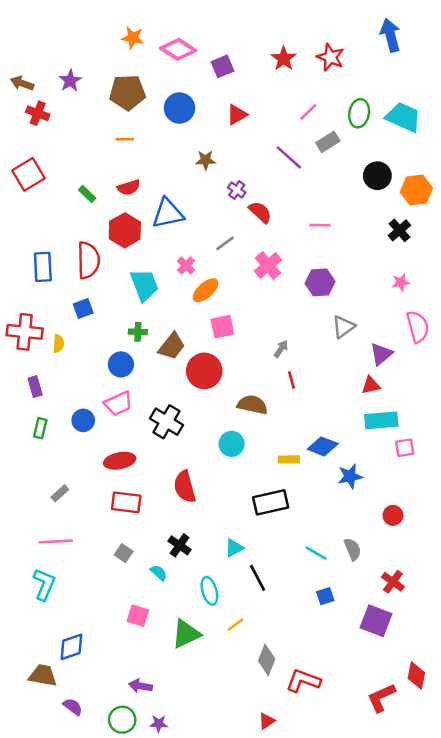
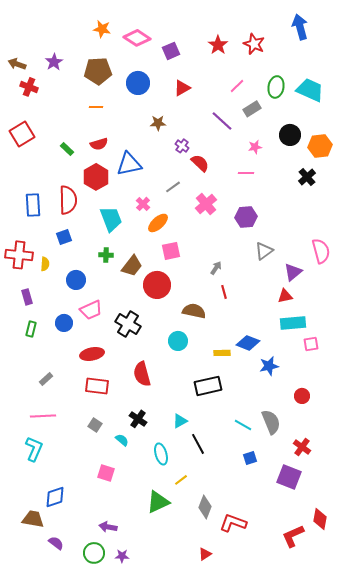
pink star: (401, 282) -> (255, 147), moved
blue circle: (121, 364) -> (76, 280), moved
gray semicircle: (353, 549) -> (271, 422), size x1.4
green triangle: (186, 634) -> (158, 502), moved

